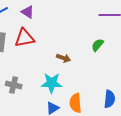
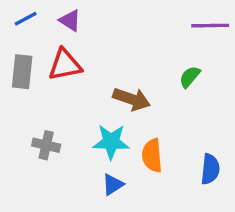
brown arrow: (64, 58) -> (132, 99), size x1.5
orange semicircle: (76, 103) -> (152, 155), moved

